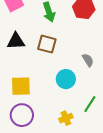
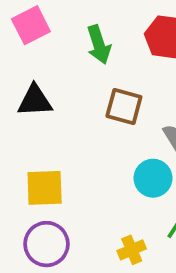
brown square: (47, 44) -> (124, 107), moved
cyan circle: (66, 79) -> (153, 178), moved

